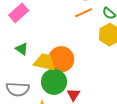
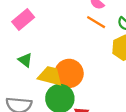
orange line: (84, 13) -> (96, 22), turned 54

